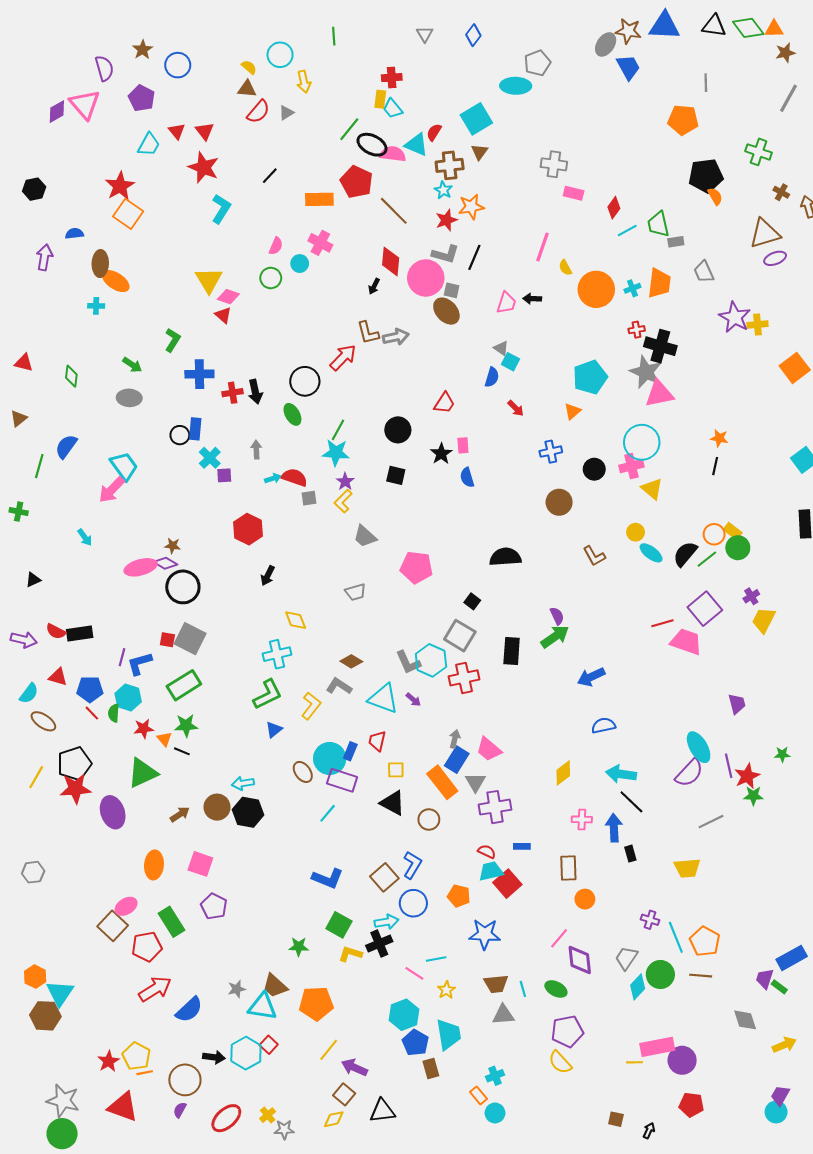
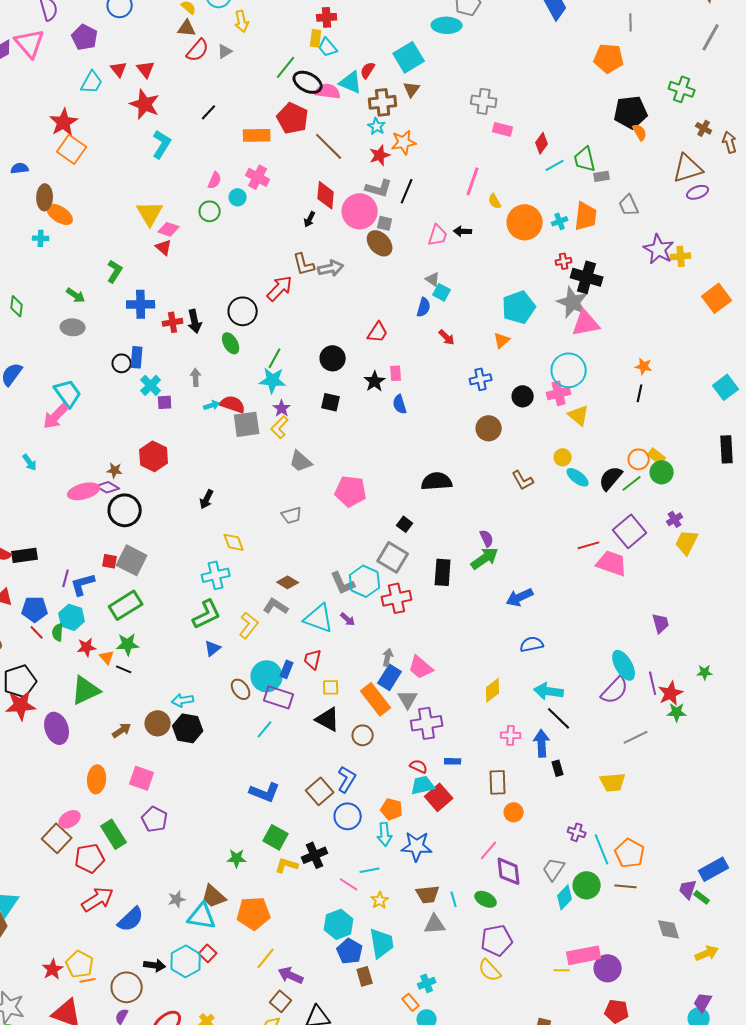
gray square: (309, 498) -> (247, 424), size x1.8
red hexagon: (248, 529) -> (154, 456), moved
cyan arrow: (386, 922) -> (385, 834), moved, turned 95

